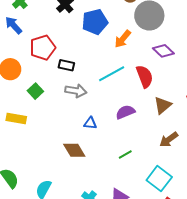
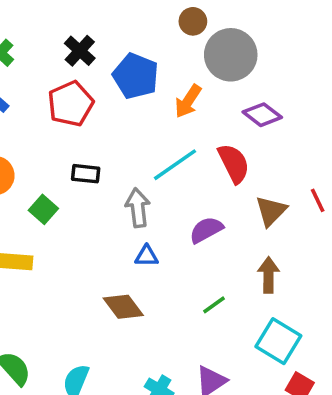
blue pentagon: (95, 22) -> (136, 76), turned -30
red pentagon: (43, 48) -> (71, 104), moved
black rectangle: (66, 65) -> (86, 174), moved
gray arrow: (76, 91) -> (138, 208), moved, turned -100
brown arrow: (169, 140) -> (269, 275), moved, turned 132

